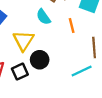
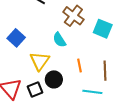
orange line: (72, 26) -> (79, 65), moved
cyan line: (82, 71) -> (92, 92), turned 30

